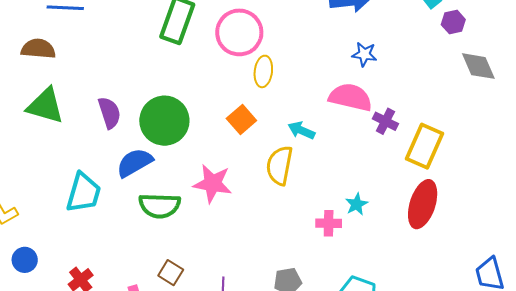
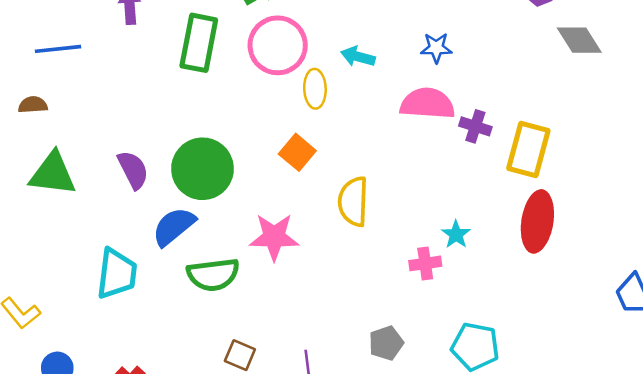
brown semicircle: (38, 49) -> (33, 105), size x0.7
cyan arrow: (301, 130) -> (358, 57), moved

